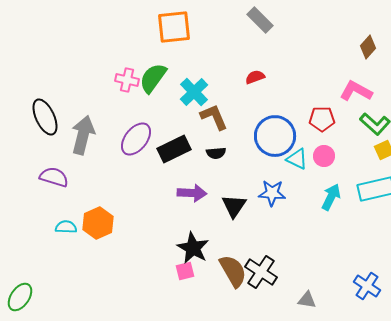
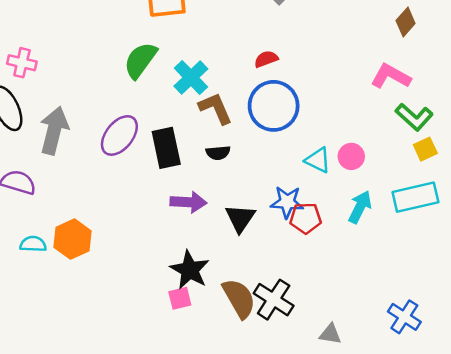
pink cross: (127, 80) -> (22, 63), moved
red pentagon: (322, 119) -> (306, 218), moved
blue circle: (275, 136) -> (274, 106), moved
black rectangle: (174, 149) -> (166, 148), turned -76

